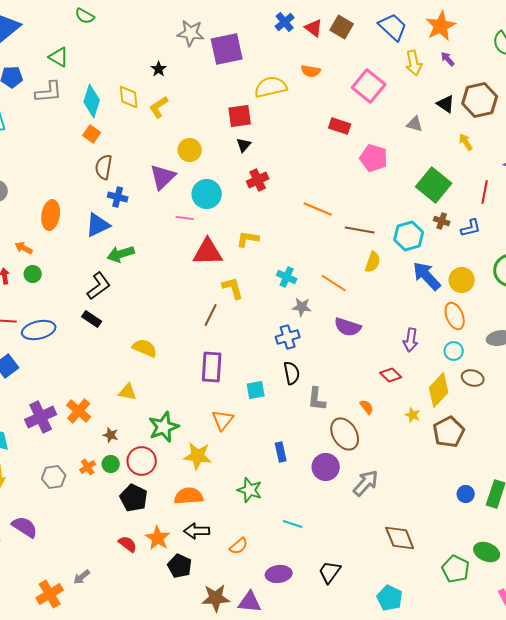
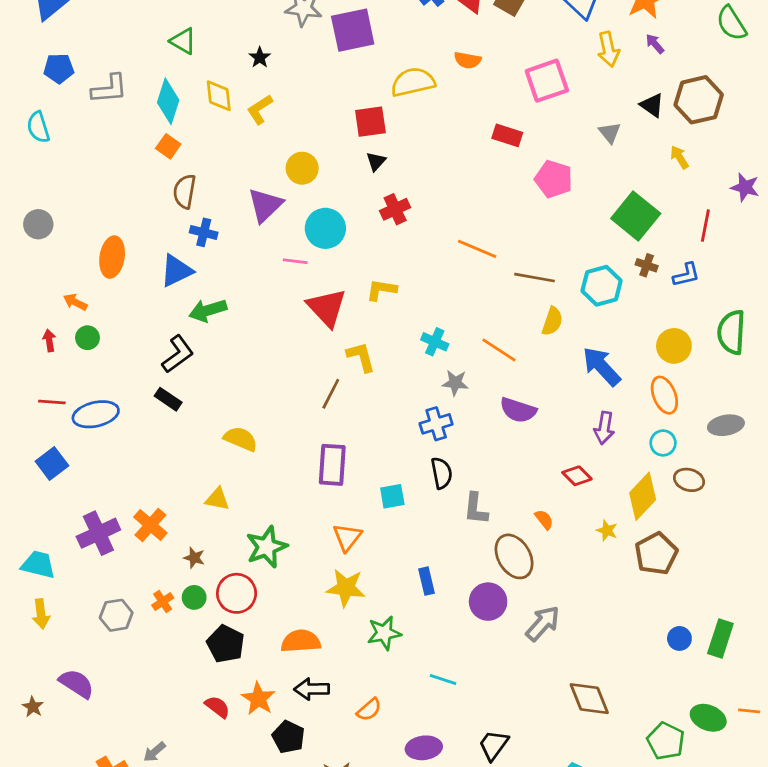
green triangle: (59, 57) -> (183, 41), moved
pink square: (369, 86) -> (547, 81), turned 32
gray triangle: (415, 124) -> (610, 133), turned 36
red triangle: (208, 252) -> (327, 308), turned 48
blue arrow: (427, 276) -> (602, 366), moved
yellow star: (198, 456) -> (346, 588), moved
green star: (250, 490) -> (384, 633), turned -30

